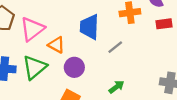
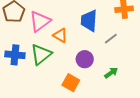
purple circle: (74, 67) -> (85, 59), moved

